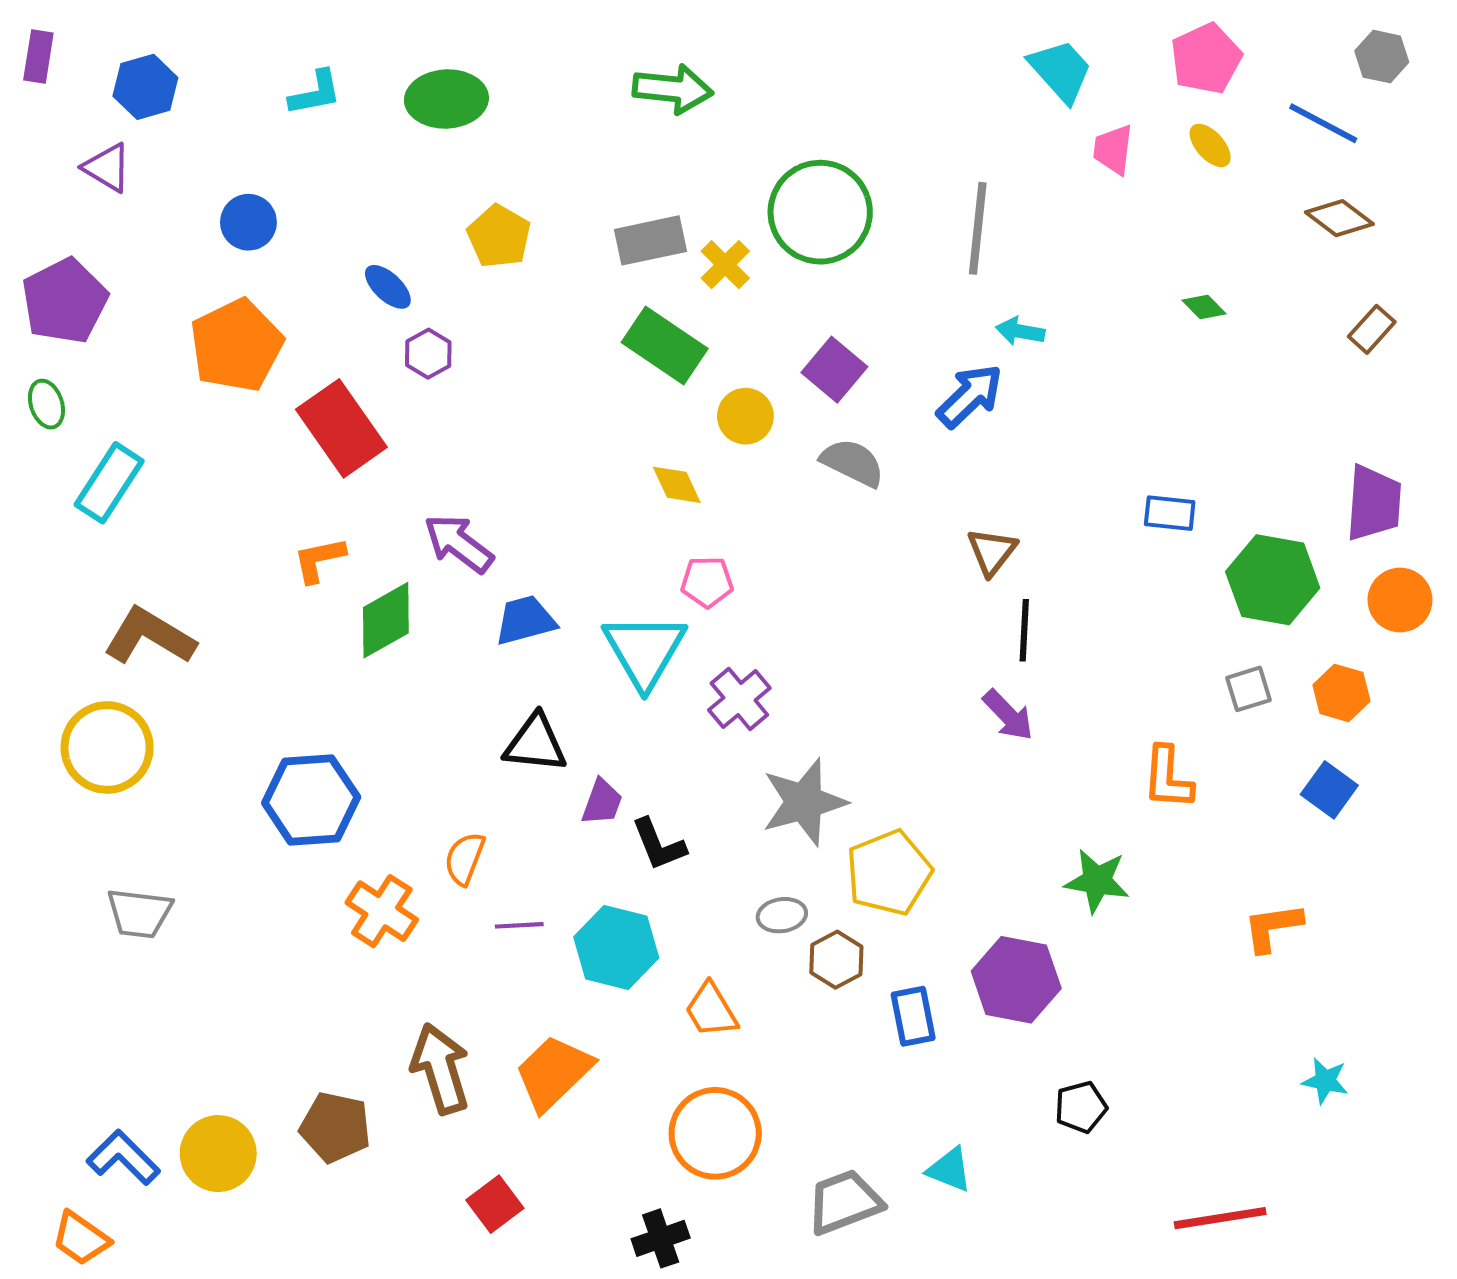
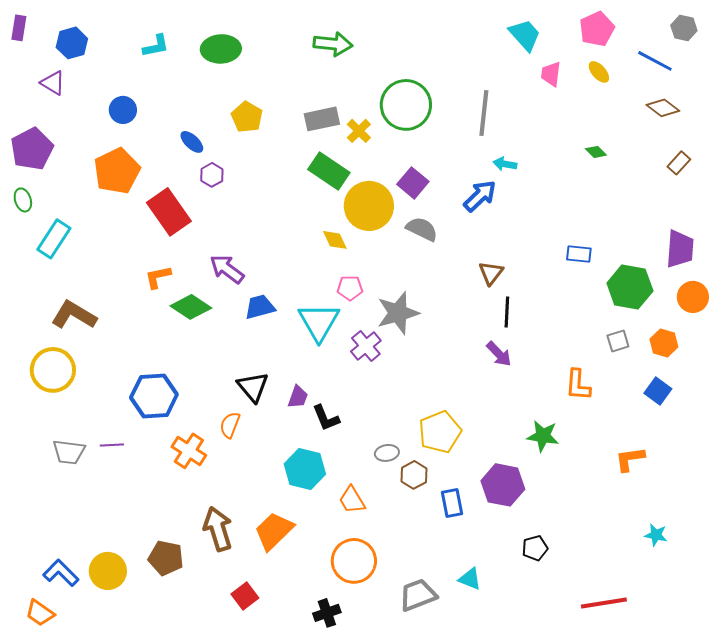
yellow circle: (745, 416) -> (369, 206), size x1.8
green diamond: (386, 620) -> (191, 307), turned 63
black triangle: (535, 743) -> (253, 387), moved, turned 44
gray star: (804, 802) -> (398, 313), moved
purple line: (519, 925) -> (112, 445), moved

